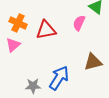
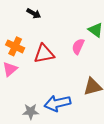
blue arrow: (59, 78) -> (57, 103), turned -135

